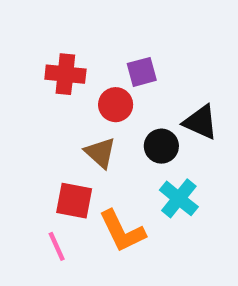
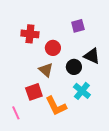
purple square: (142, 72) -> (78, 26), moved
red square: (74, 201) -> (34, 92), turned -30
pink line: (57, 246) -> (16, 113), moved

